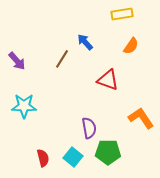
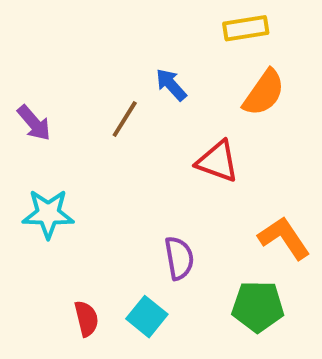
orange semicircle: (131, 46) -> (264, 93), size x1.4
green pentagon: (108, 152) -> (258, 306), moved

